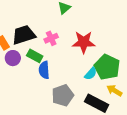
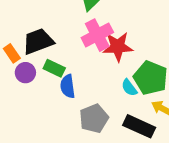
pink cross: (51, 38) -> (97, 35), moved, size x1.6
cyan semicircle: (91, 74) -> (129, 88), turned 104

